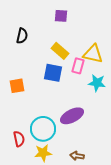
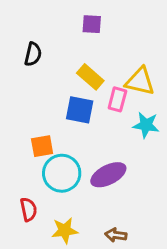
orange square: (17, 86) -> (42, 146), moved
cyan circle: (43, 129) -> (62, 173), moved

